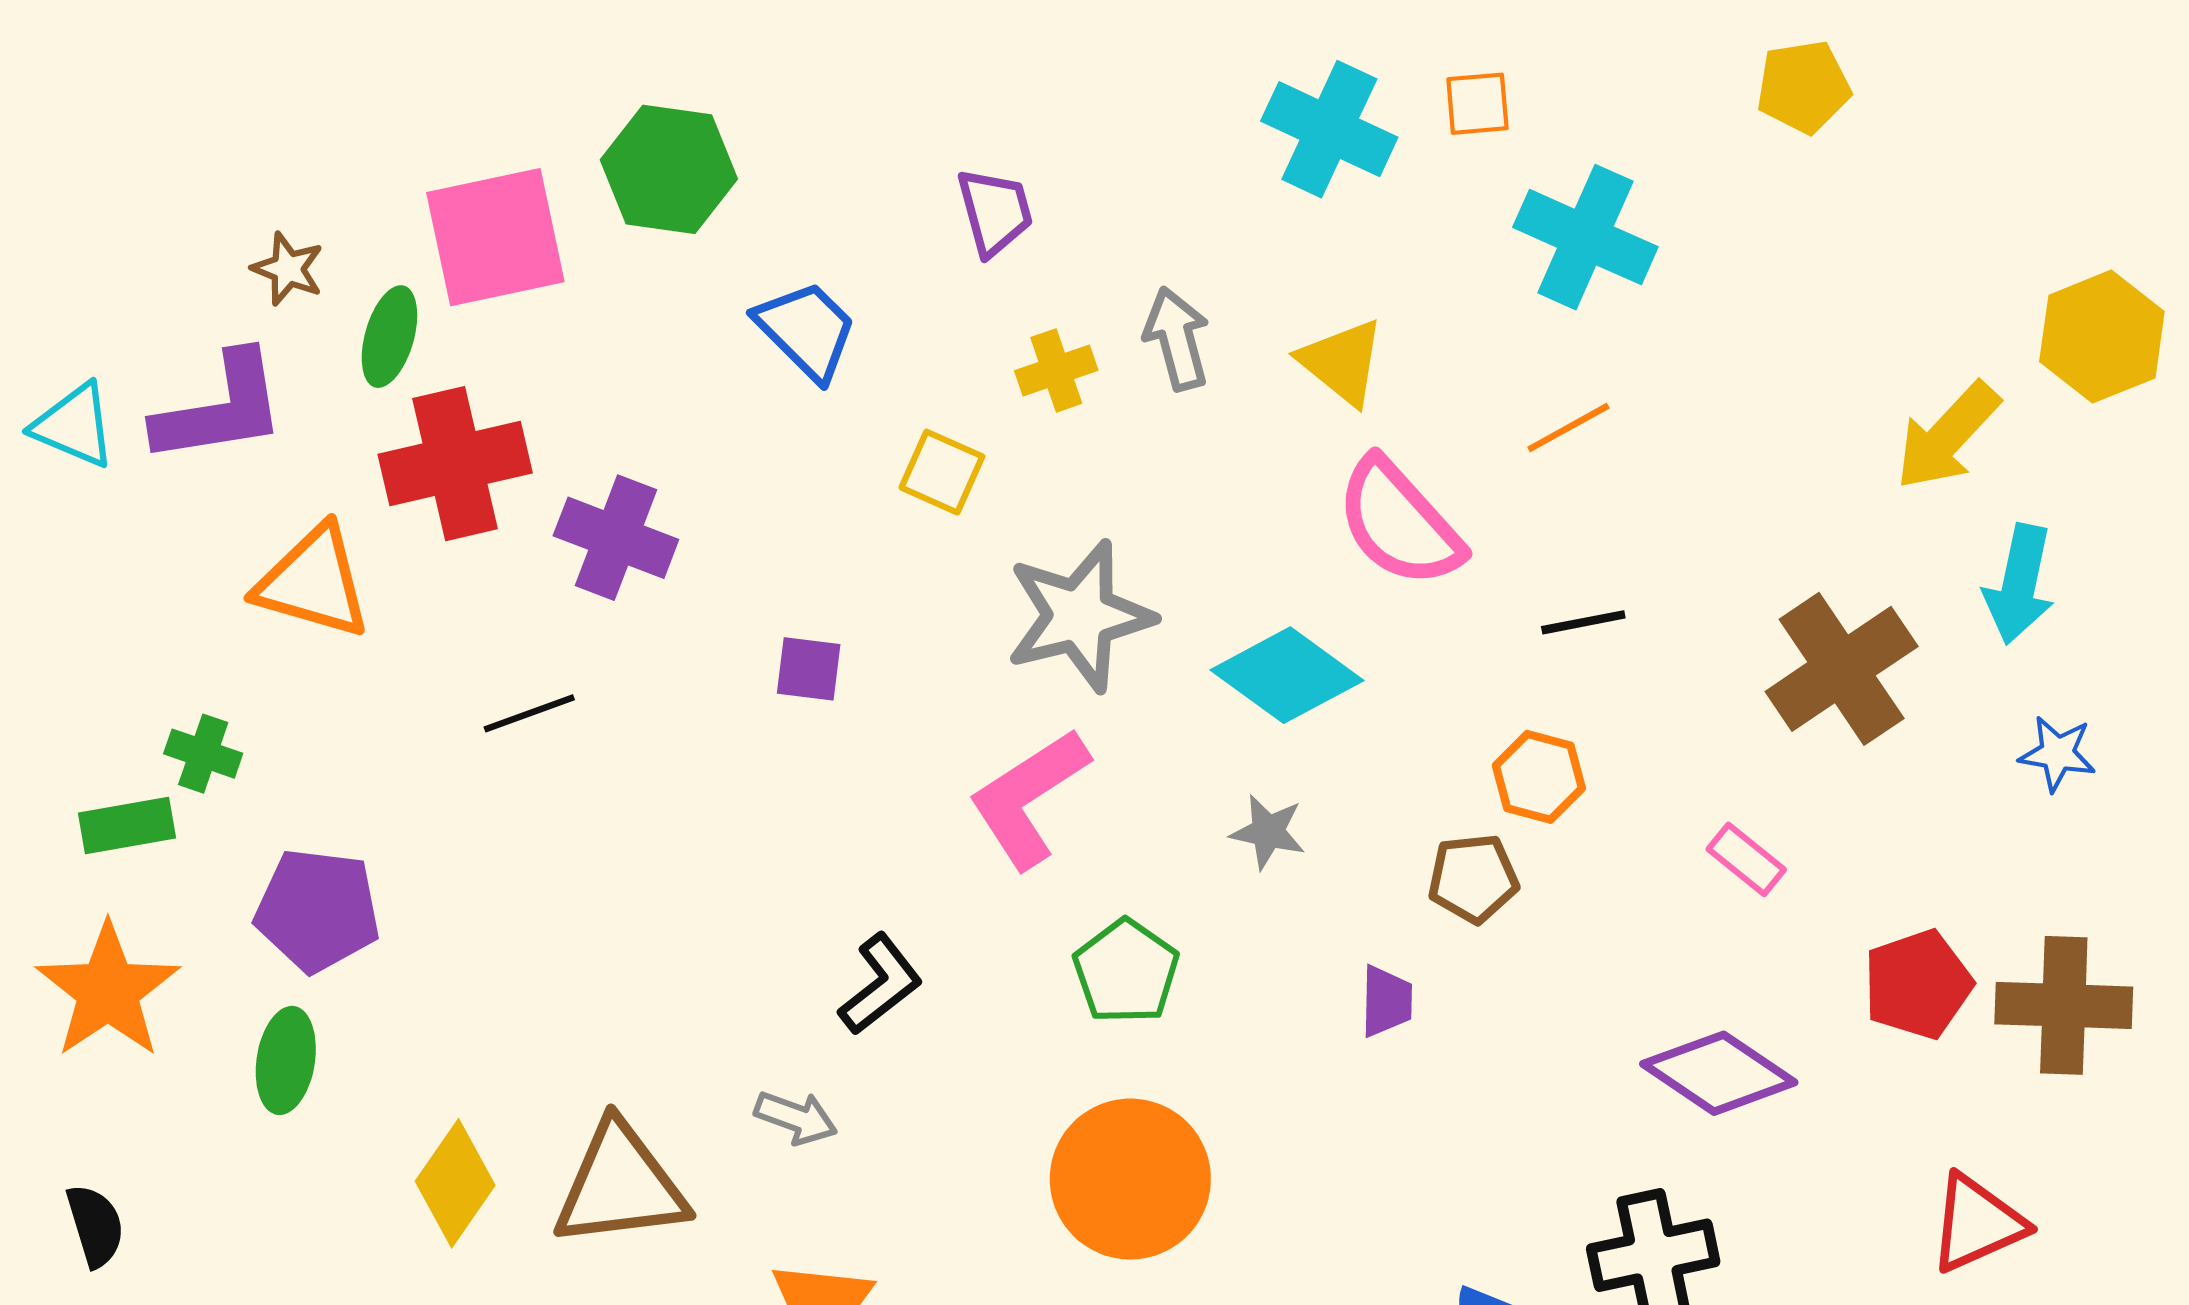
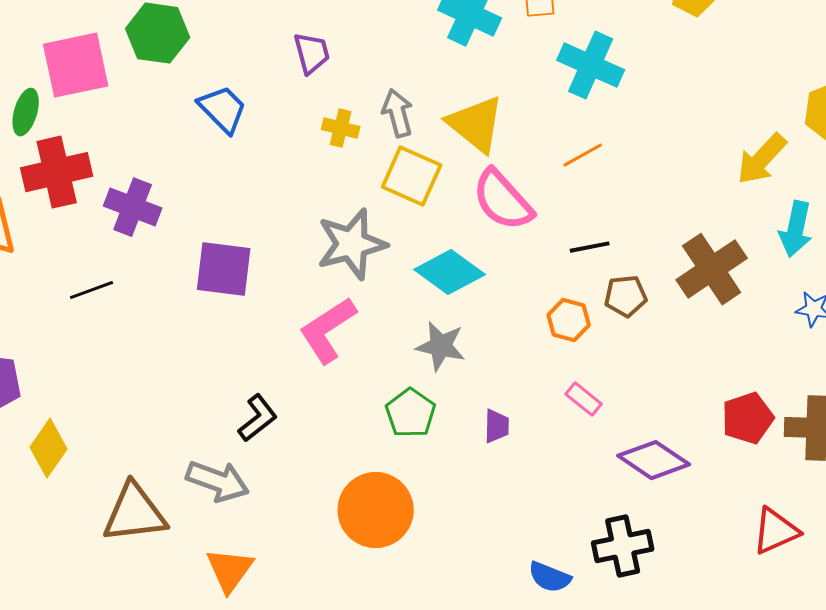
yellow triangle: (1342, 362) -> (476, 124), size x1.4
yellow cross: (1056, 370) -> (341, 128), turned 33
yellow square: (942, 472) -> (412, 176), moved, size x1.5
purple square: (809, 669) -> (224, 269), size x1.8
gray star: (1268, 832) -> (441, 346), size x1.4
pink rectangle: (1746, 859) -> (584, 399), moved
brown pentagon: (1473, 878) -> (626, 296), moved
green pentagon: (1126, 972) -> (411, 413), moved
gray arrow: (796, 1118) -> (218, 481), size x1.6
yellow diamond: (455, 1183) -> (49, 448), moved

